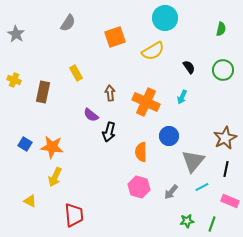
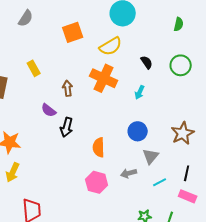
orange cross: (146, 102) -> (104, 78), moved
blue circle: (169, 136) -> (138, 131), moved
gray triangle: (193, 161) -> (151, 156), size x0.7
black line: (226, 169) -> (187, 173), moved
gray arrow: (171, 192) -> (129, 173), moved, turned 35

